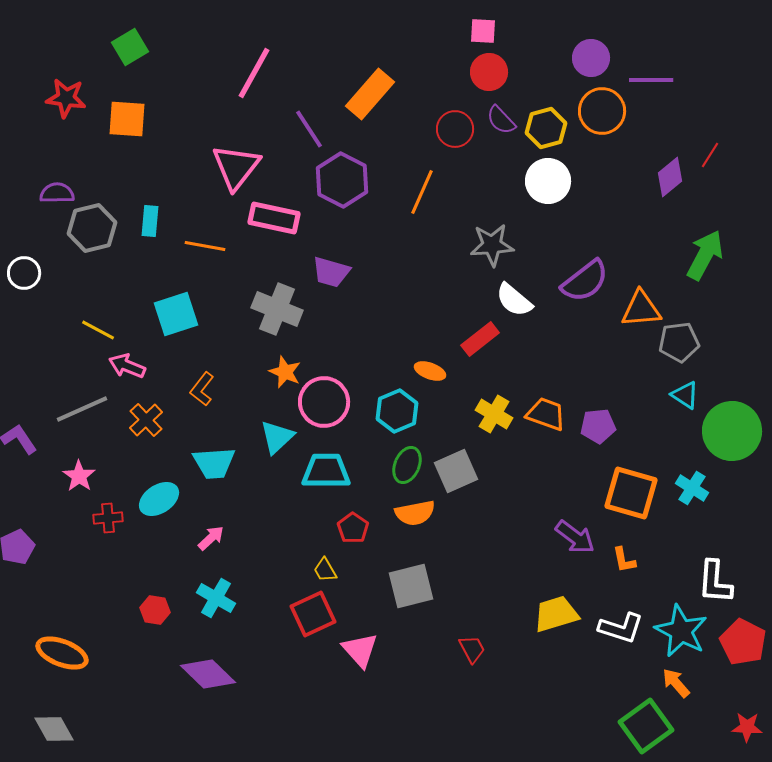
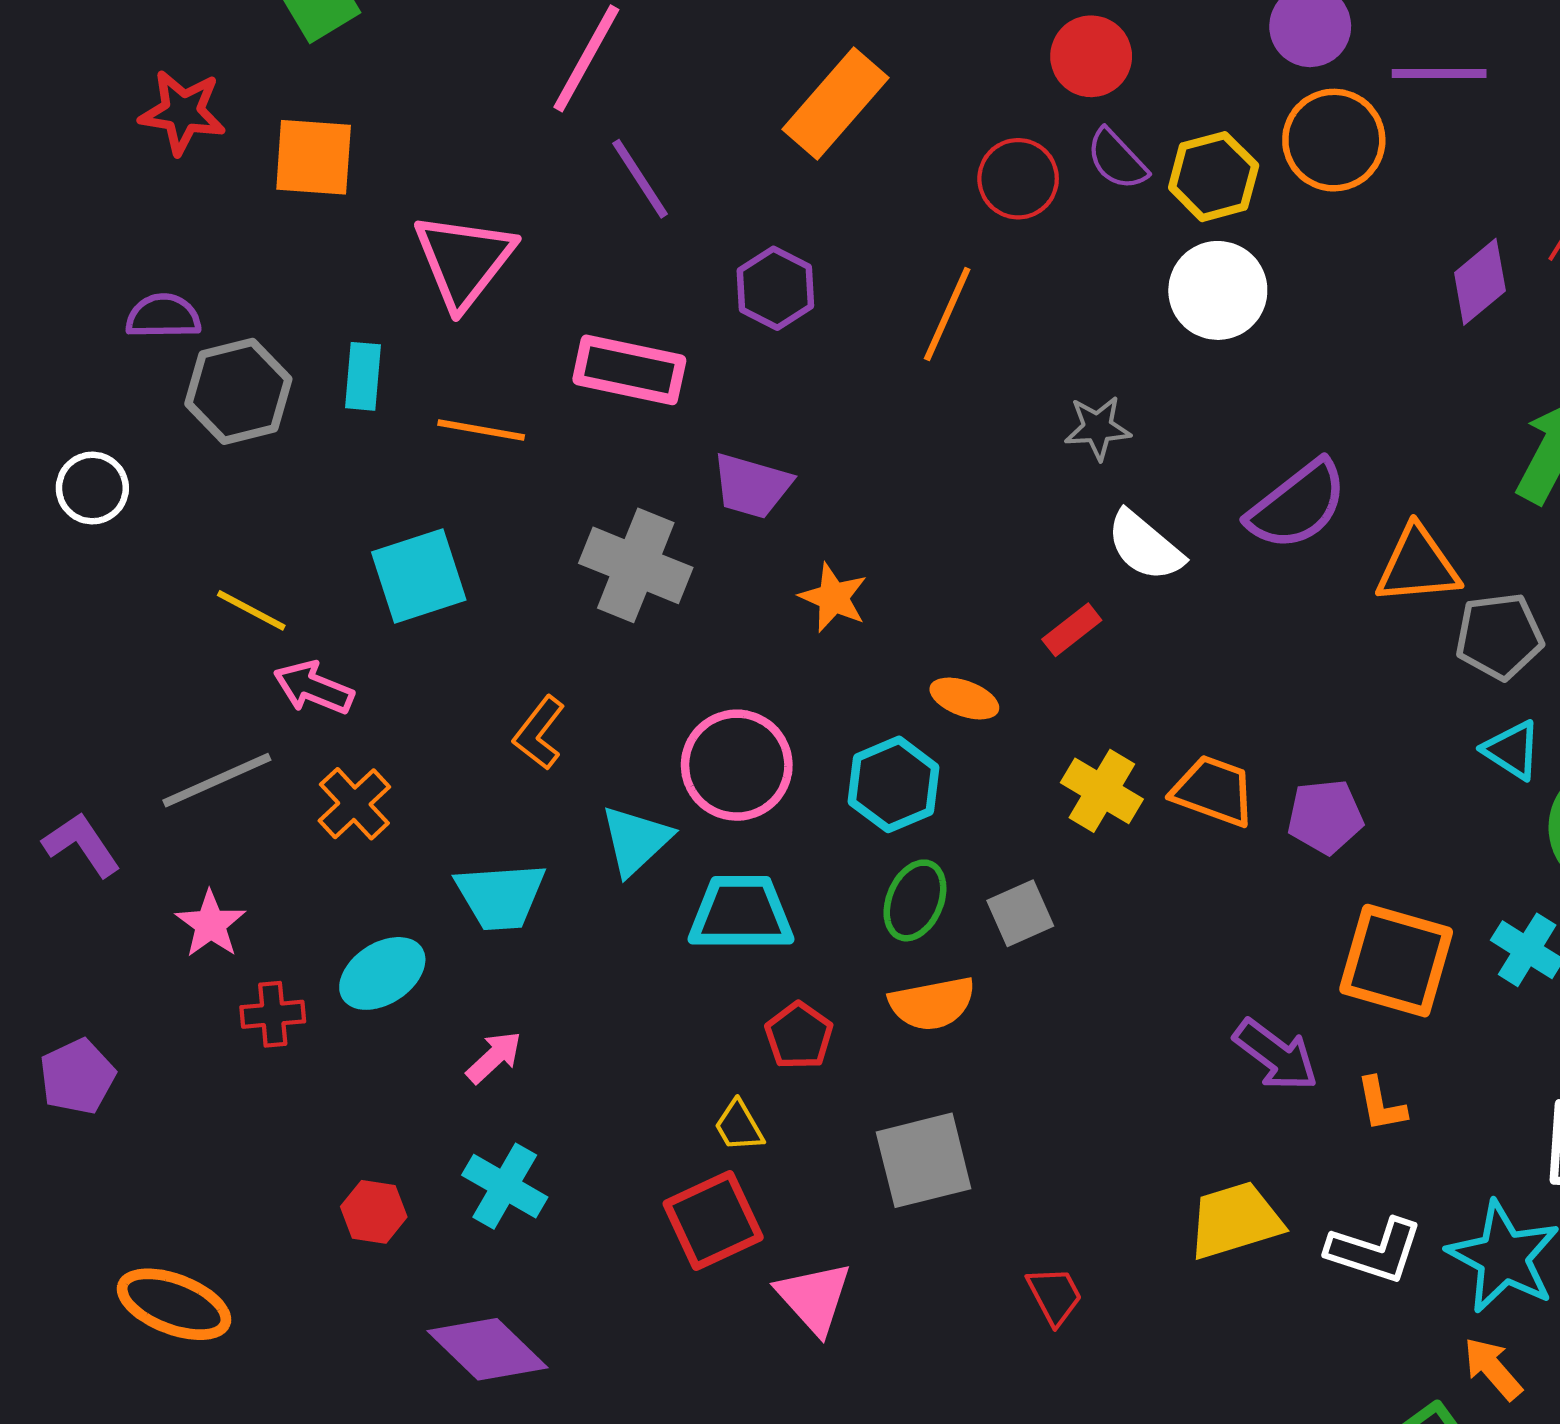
purple line: (309, 129) -> (640, 179), moved
pink triangle: (236, 167) -> (464, 260), moved
purple hexagon: (342, 180) -> (775, 288), size x0.7
gray star: (492, 245) -> (1098, 428), size x0.7
red rectangle: (480, 339) -> (1072, 630), size x0.7
orange star: (285, 372) -> (833, 598), moved
orange L-shape: (202, 389) -> (539, 733), moved
gray square: (456, 471) -> (1020, 913), size x0.7

